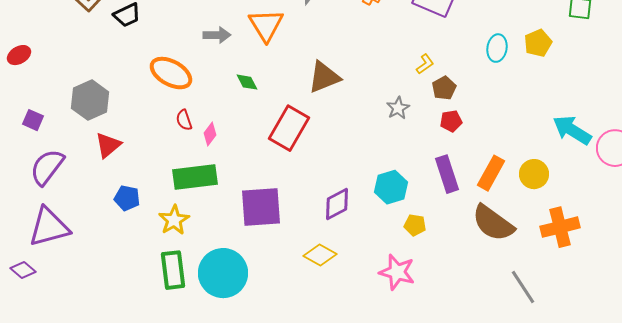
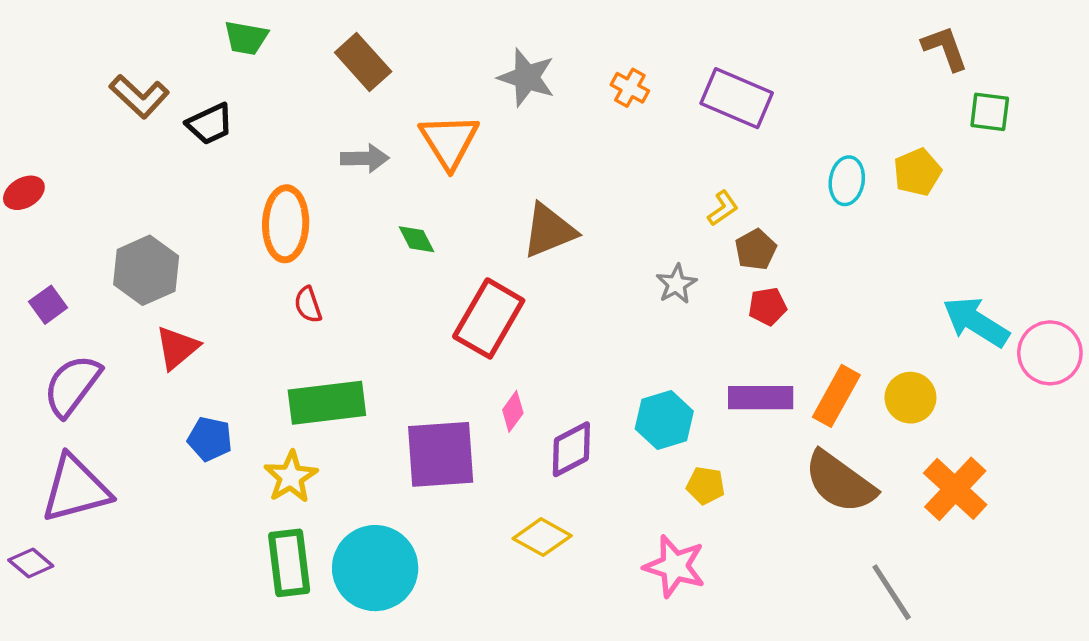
orange ellipse: (171, 73) -> (286, 224), turned 63
purple square: (33, 120) -> (48, 305), turned 30
pink diamond: (210, 134) -> (513, 411), moved
purple rectangle: (447, 174) -> (761, 398), turned -72
orange cross: (560, 227) -> (955, 489), turned -33

